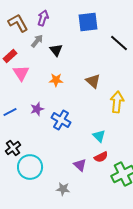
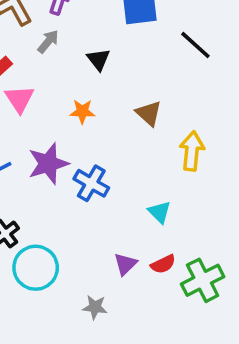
black triangle: (56, 50) -> (98, 59), moved
purple star: (37, 109) -> (48, 164), size x1.6
red semicircle: (101, 157) -> (163, 264), moved
purple triangle: (80, 165) -> (125, 264), turned 32

